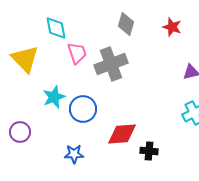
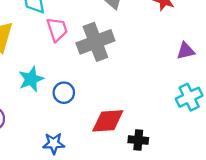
blue circle: (83, 109) -> (64, 93), size x0.7

